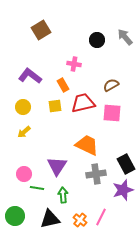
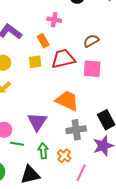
orange cross: (80, 220) -> (64, 156), moved

